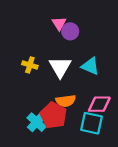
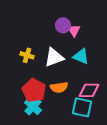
pink triangle: (59, 24) -> (74, 30), moved
white triangle: (60, 67) -> (54, 57), turned 40
red pentagon: (53, 115) -> (34, 90), moved

